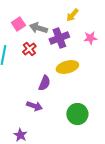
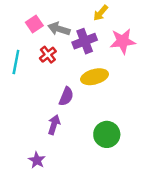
pink star: (90, 38) -> (123, 41), size x1.5
purple arrow: (34, 106) -> (54, 125), turned -91

